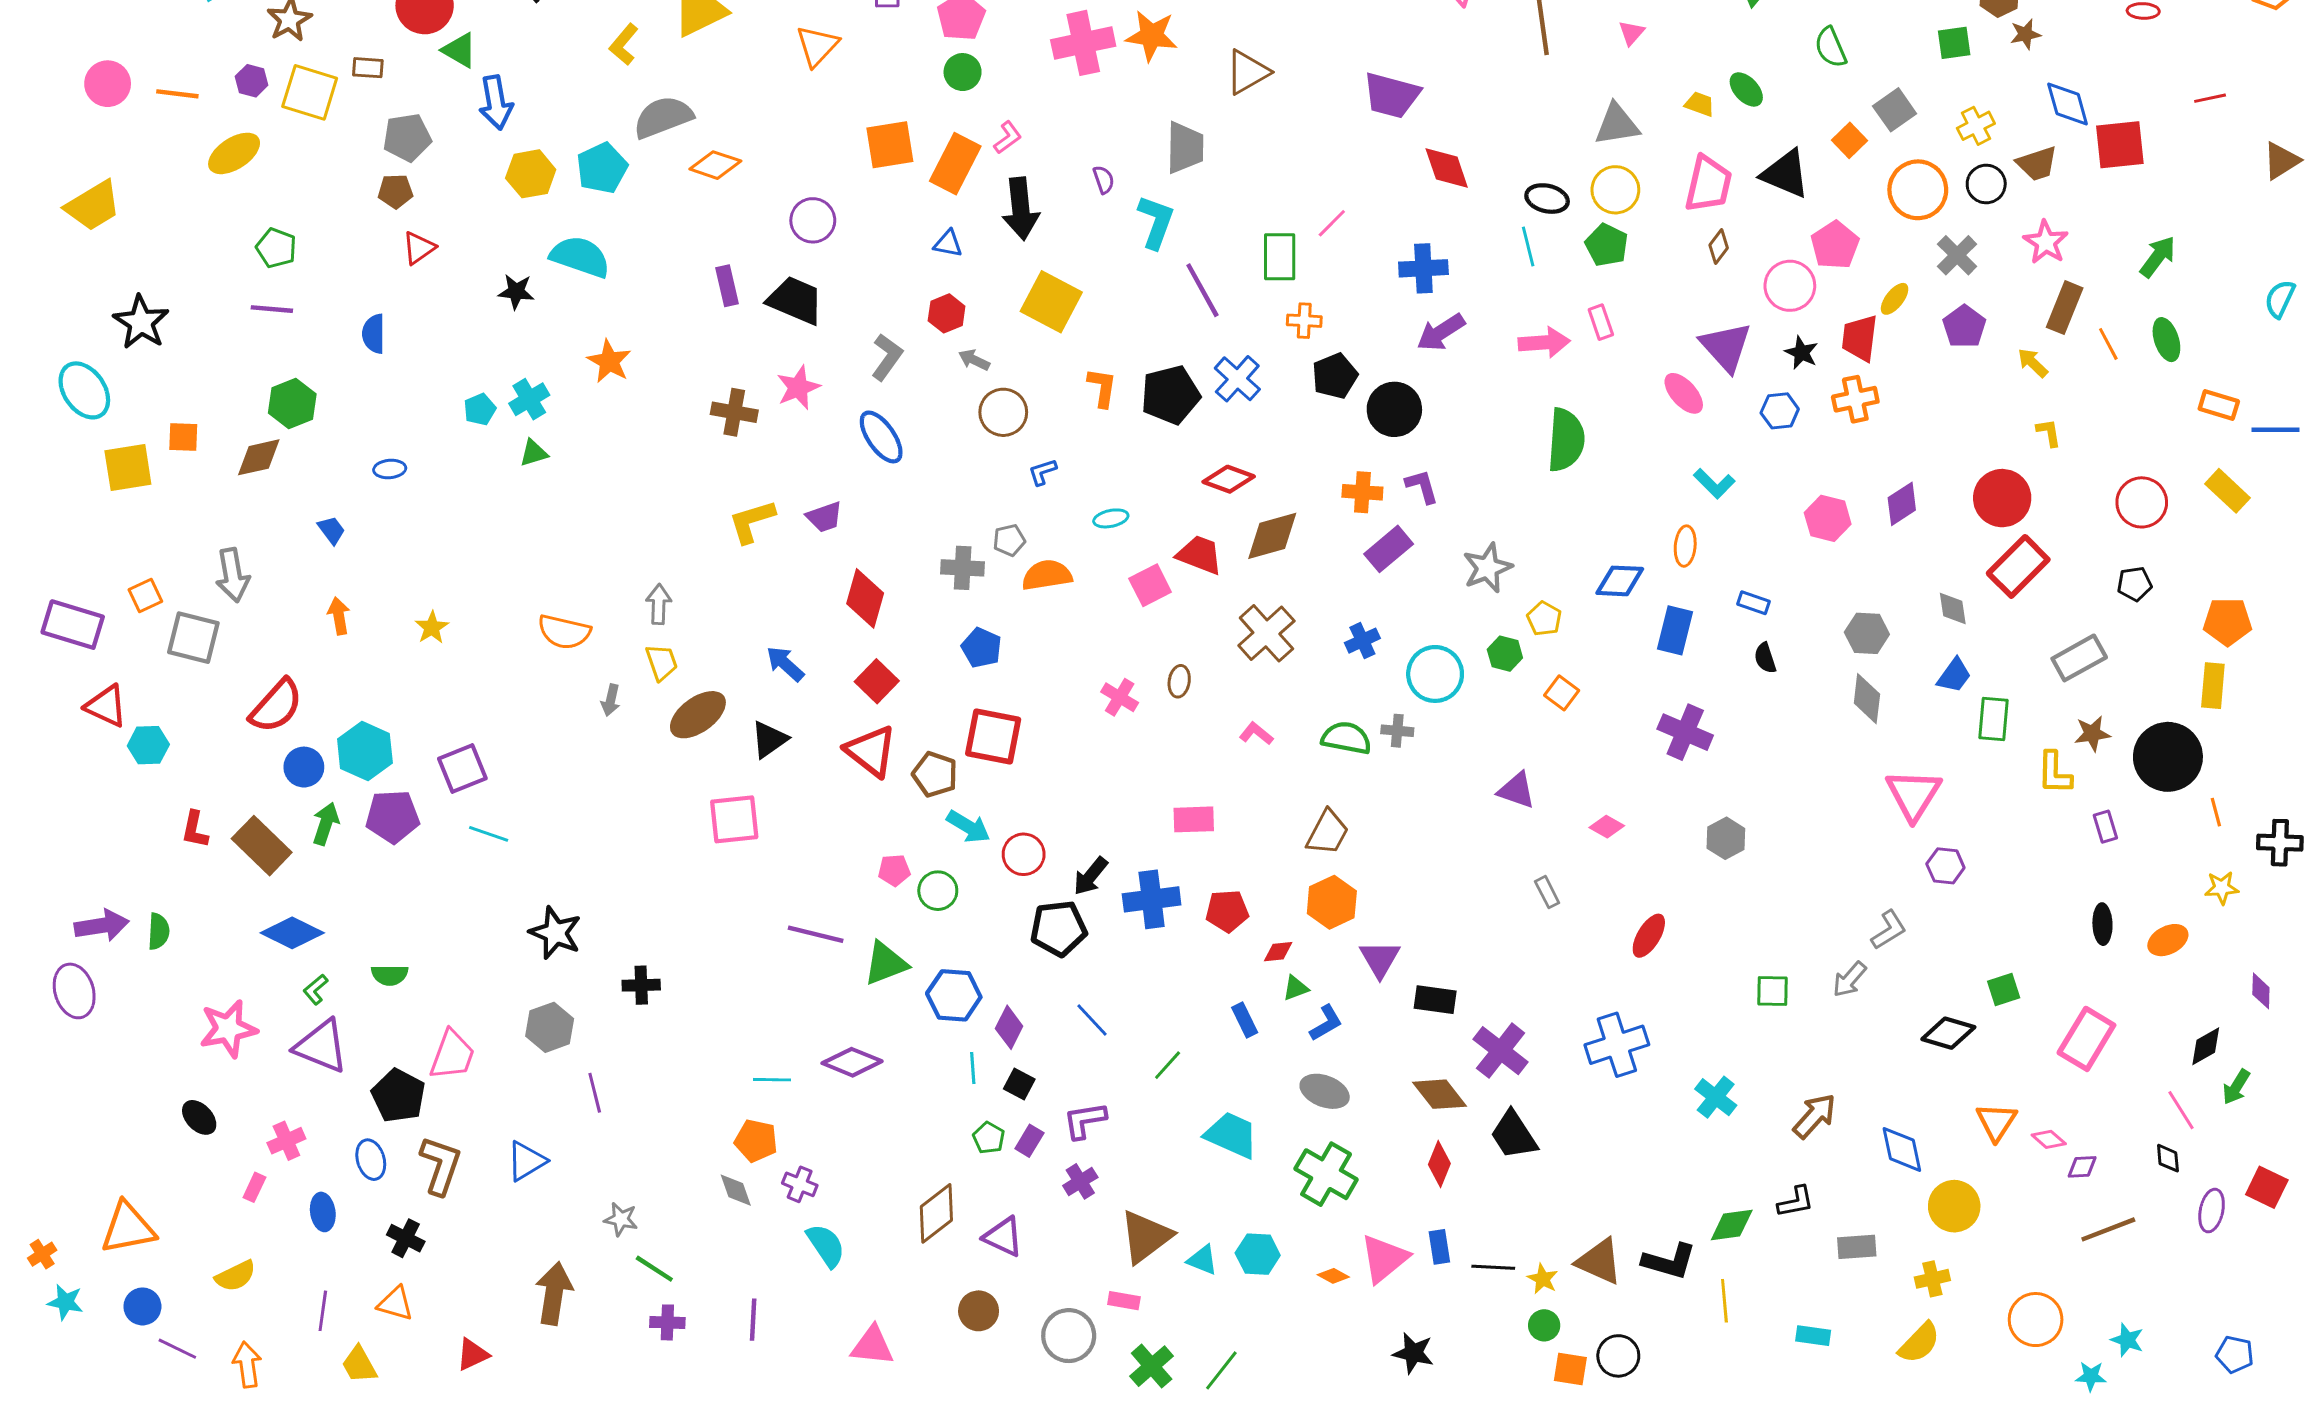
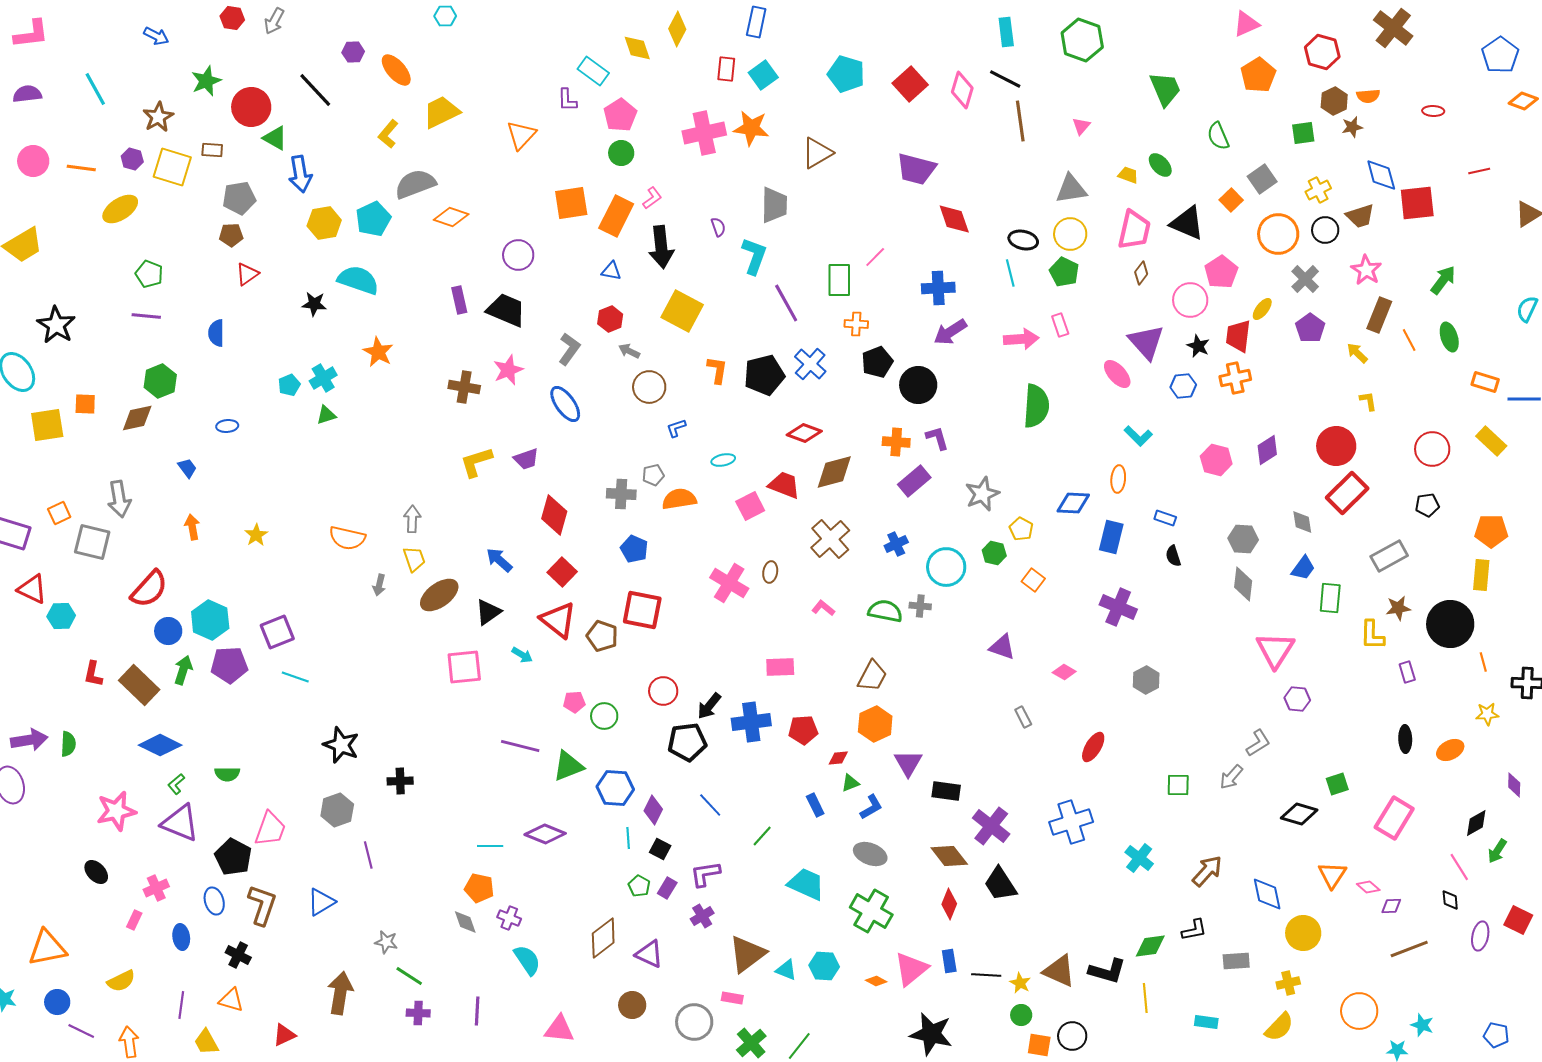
pink cross: (1120, 697) -> (729, 583), size x1.5
cyan arrow: (968, 827) -> (522, 655), moved, size x0.7
black star: (1413, 1353) -> (931, 1034), size x1.5

